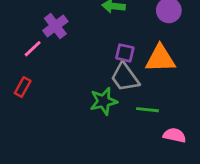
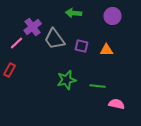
orange triangle: (160, 59) -> (107, 50), size x0.6
gray trapezoid: (125, 77) -> (55, 39), moved

